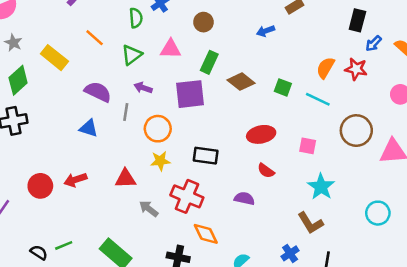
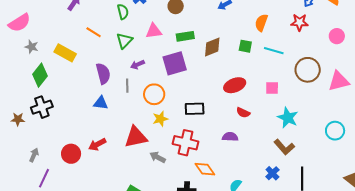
green rectangle: (209, 62) -> (185, 36), turned 66
orange semicircle: (325, 68) -> (261, 23), moved
brown diamond: (241, 82) -> (212, 47), turned -50
purple arrow: (143, 88) -> (138, 65), turned -32
purple semicircle: (98, 92) -> (103, 74), turned 60
red triangle: (126, 179) -> (136, 137), size x1.4

